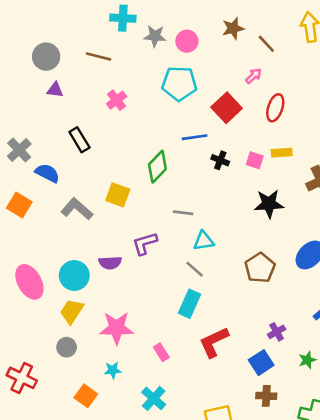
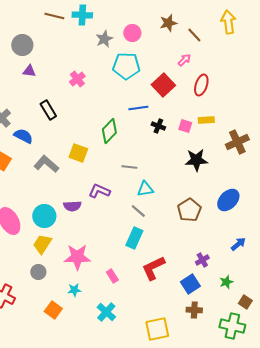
gray star: (155, 36) -> (104, 39), moved, turned -30
brown line: (99, 57) -> (54, 16), moved
purple L-shape: (145, 243) -> (99, 191), turned 40

